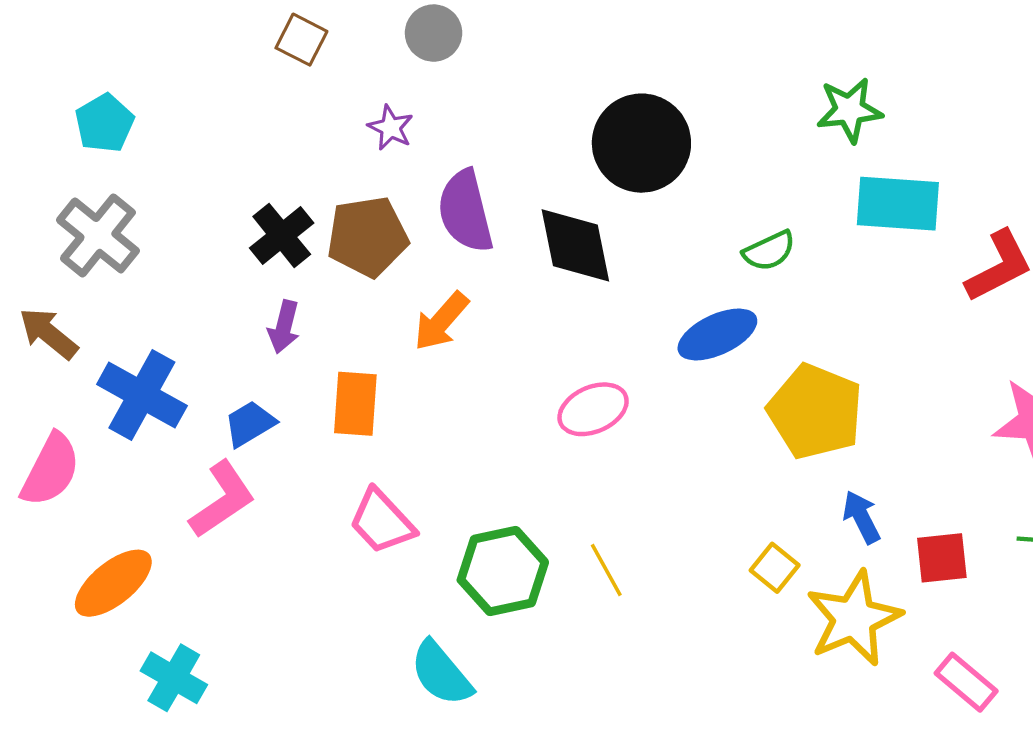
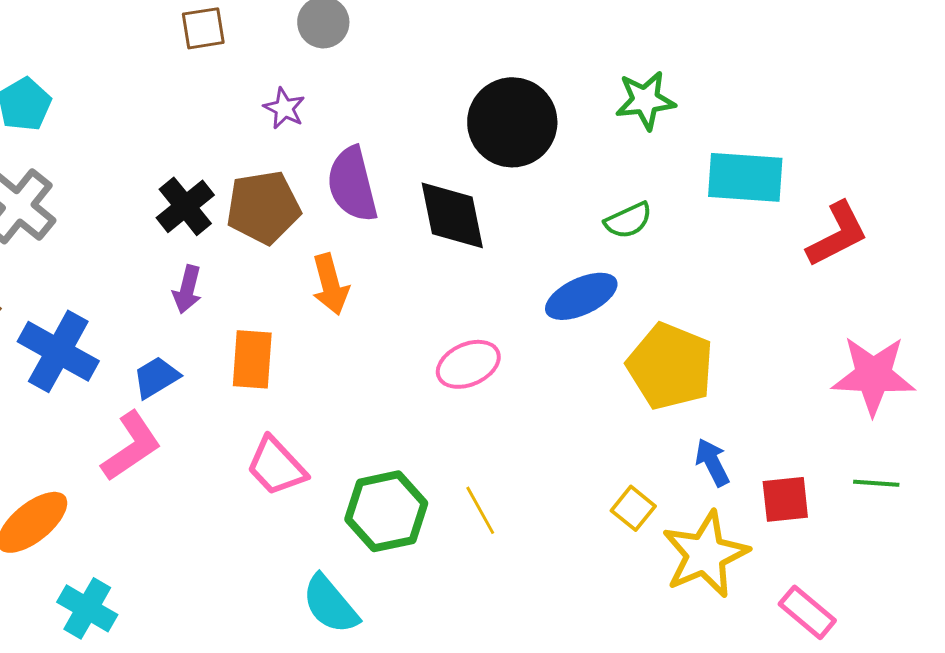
brown square: (301, 40) -> (203, 28), turned -36
green star: (849, 110) -> (645, 100), moved
orange arrow: (441, 321) -> (330, 284), turned -56

